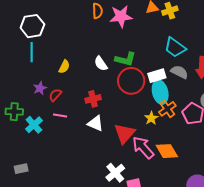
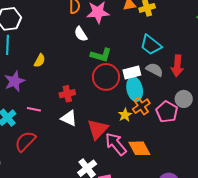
white semicircle: (101, 64) -> (81, 34), moved
purple star: (40, 88) -> (15, 81), size x1.5
red semicircle: (55, 95) -> (25, 141), moved, size x1.6

